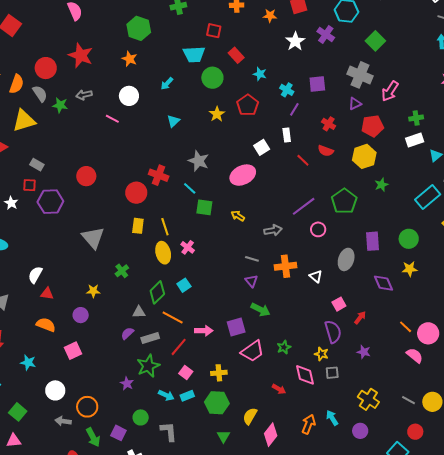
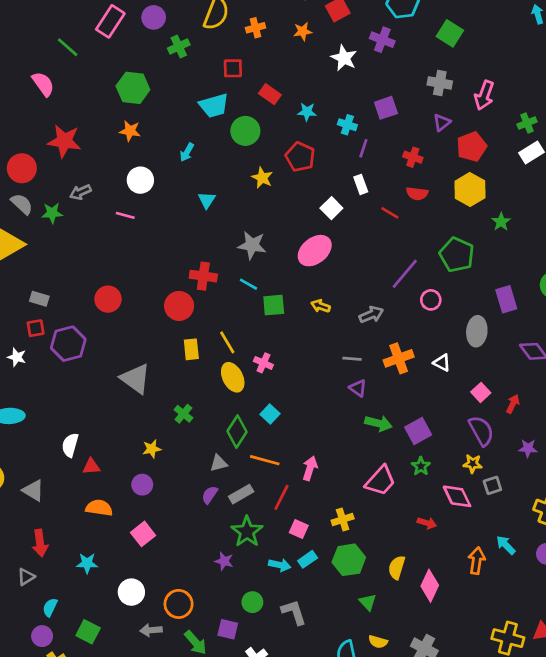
gray cross: (360, 75) -> (440, 83), size x0.7
purple square: (236, 327) -> (418, 431), moved
pink arrow: (204, 331) -> (310, 468), turned -60

